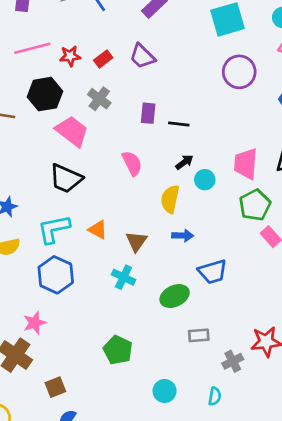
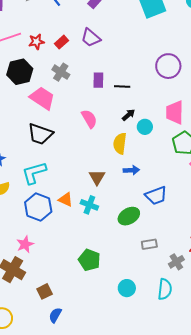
purple circle: (239, 72) -> (168, 66), moved
orange triangle: (98, 230) -> (66, 200), moved
cyan semicircle: (215, 396) -> (165, 289), size x1.5

